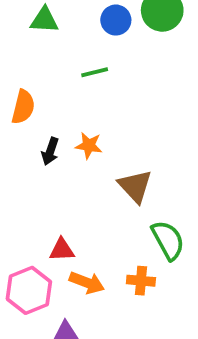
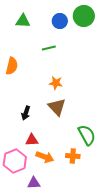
orange star: (89, 146) -> (56, 83), moved
black arrow: (50, 151) -> (26, 113), moved
brown triangle: (135, 186) -> (57, 107), moved

